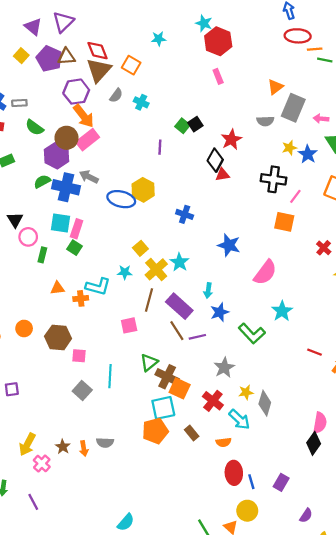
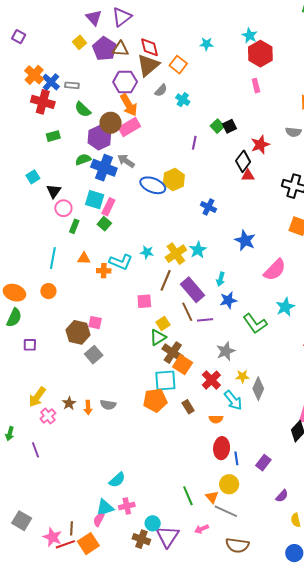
yellow square: (140, 248) -> (163, 323), moved
brown hexagon: (58, 337) -> (78, 332), moved
cyan line: (110, 376) -> (53, 258), moved

